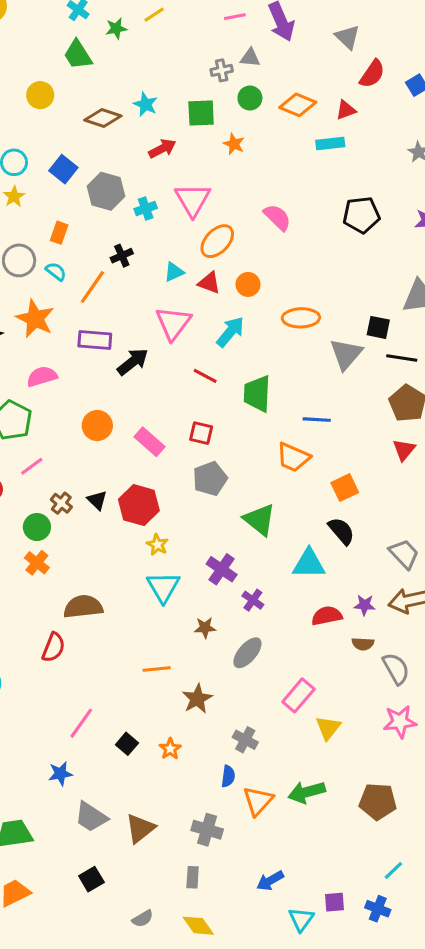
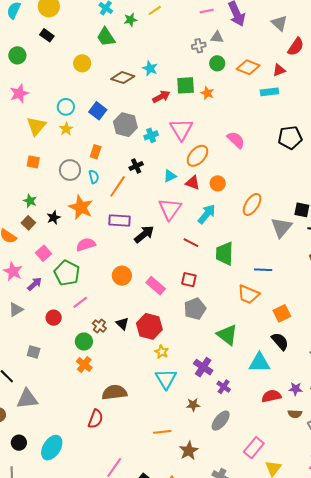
green square: (201, 113) -> (186, 85), moved
cyan semicircle: (56, 271) -> (94, 177), turned 40
orange ellipse: (301, 318) -> (252, 204), turned -55

